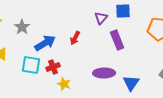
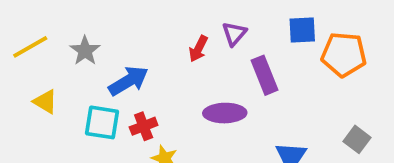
blue square: (123, 11) -> (302, 30), moved
red arrow: (75, 38) -> (198, 49), moved
purple ellipse: (104, 73) -> (225, 113), moved

